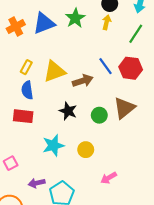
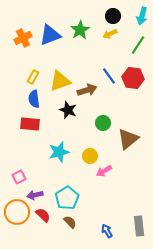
yellow arrow: (107, 22) -> (110, 34), turned -128
brown triangle: (124, 108) -> (128, 139), moved
black star: (68, 111) -> (68, 110), moved
pink square: (11, 163) -> (19, 177), moved
pink arrow: (109, 178) -> (104, 171), moved
purple arrow: (37, 183) -> (35, 195), moved

